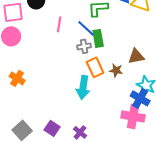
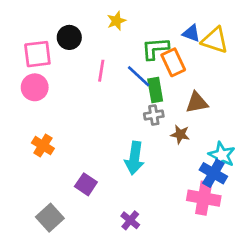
gray cross: (84, 46) -> (154, 115), moved
brown triangle: (136, 56) -> (197, 103), moved
orange rectangle: (95, 67) -> (173, 62), moved
purple square: (52, 128) -> (86, 184), moved

